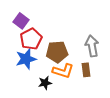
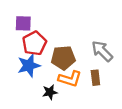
purple square: (21, 21) -> (23, 23), turned -35
gray arrow: (92, 46) -> (102, 51), turned -35

